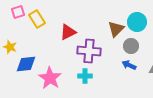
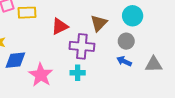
yellow rectangle: (37, 19) -> (27, 13), turned -60
brown triangle: (116, 29) -> (99, 23), moved

